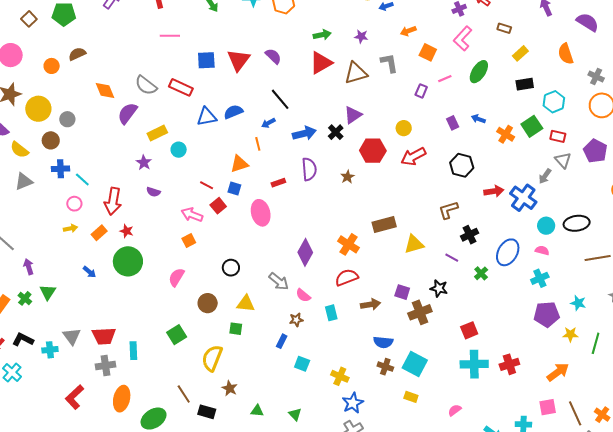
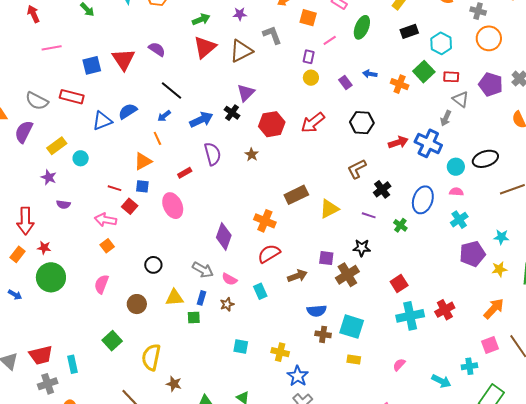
yellow circle: (404, 128) -> (311, 78), moved
green square: (236, 329) -> (194, 317), moved
blue rectangle: (282, 341) -> (202, 298), moved

